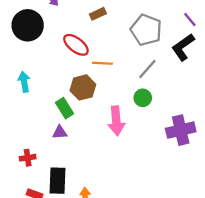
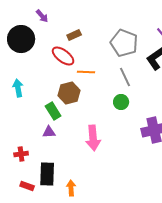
brown rectangle: (98, 14) -> (74, 35), moved
gray line: (147, 69) -> (125, 77), turned -66
pink arrow: (116, 121) -> (93, 138), moved

